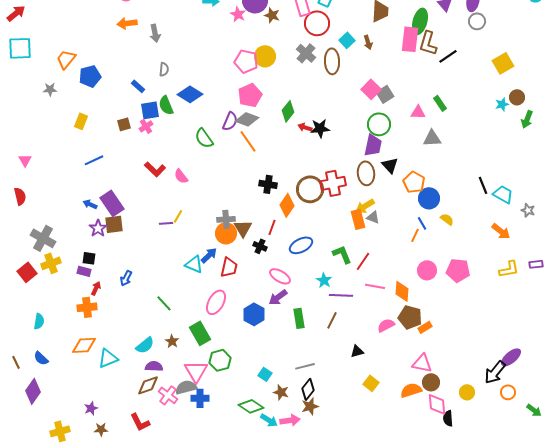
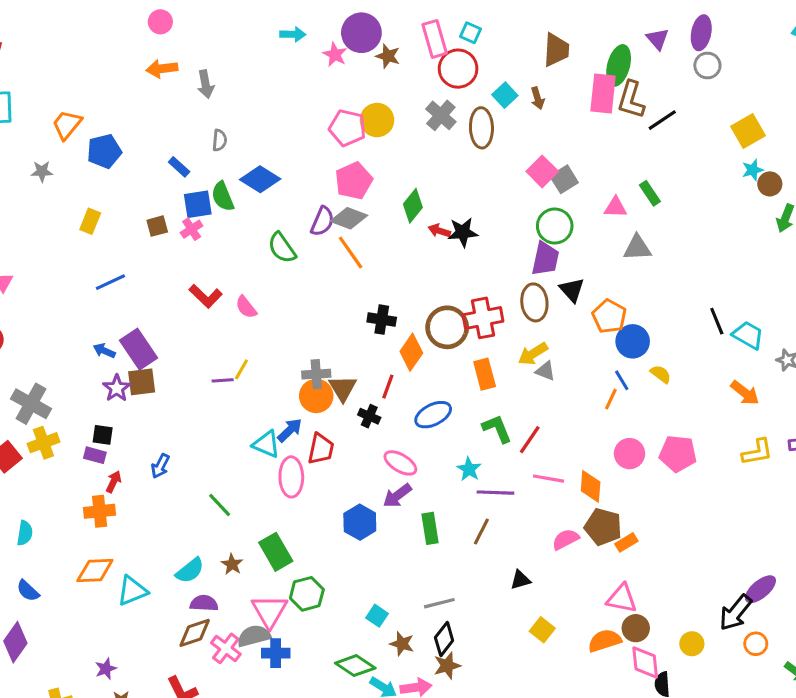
cyan star: (502, 104) -> (753, 170), moved
orange rectangle: (358, 219) -> (485, 374), moved
pink ellipse: (216, 302) -> (291, 477), moved, turned -30

